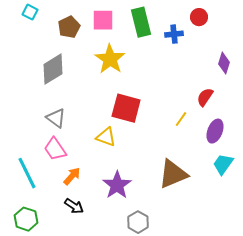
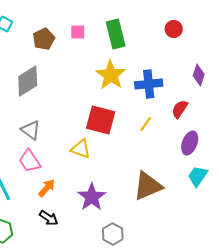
pink square: (103, 20) -> (78, 32), size x0.7
blue cross: (174, 34) -> (149, 84), moved, size x1.5
yellow star: (110, 59) -> (111, 75), moved
yellow line: (181, 119) -> (146, 124), moved

